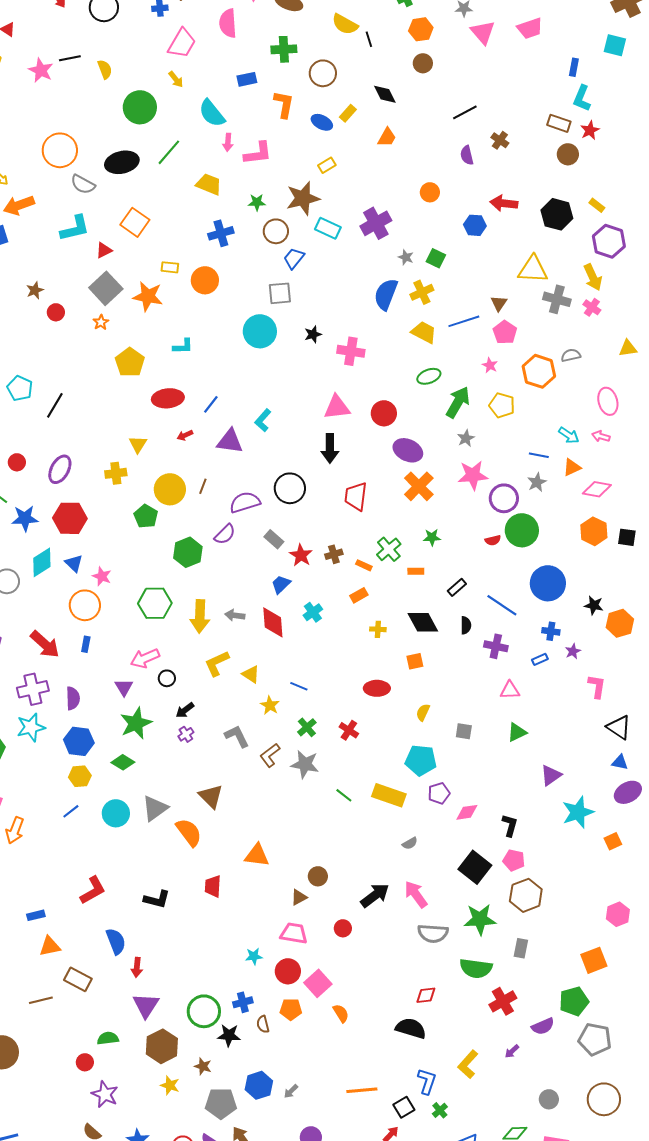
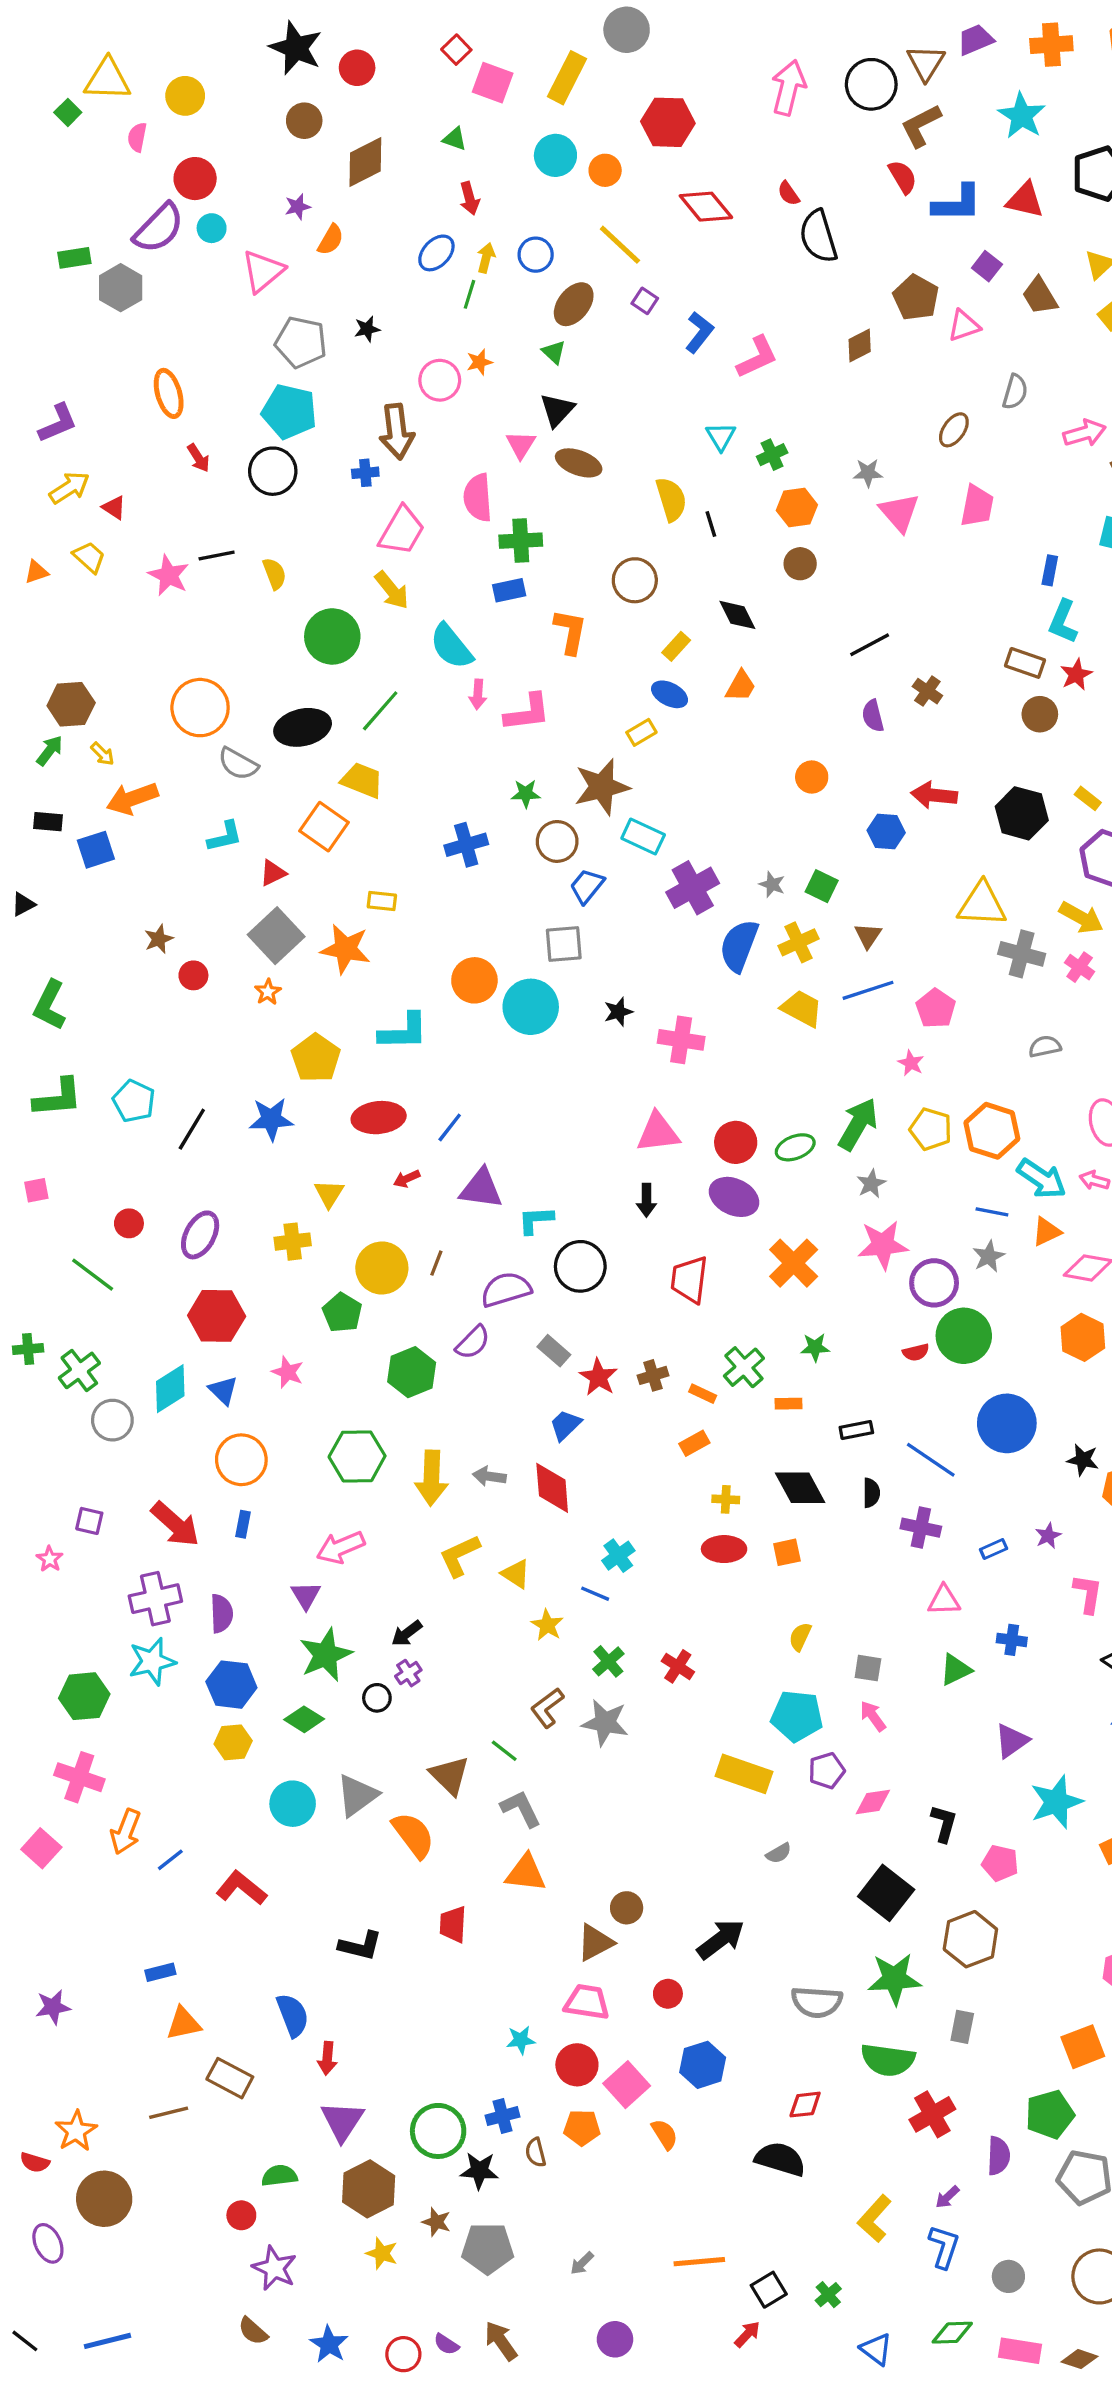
yellow semicircle: (345, 24) -> (671, 499), turned -136
pink trapezoid: (530, 28) -> (977, 506), turned -60
green cross: (284, 49) -> (521, 541), moved
yellow arrow: (176, 79) -> (392, 590), size x1.4
blue ellipse: (322, 122) -> (670, 694), moved
yellow trapezoid: (209, 184) -> (362, 780), moved
purple cross: (376, 223) -> (693, 888), moved
cyan L-shape: (75, 228) -> (225, 837), size x0.7
yellow arrow: (593, 277) -> (1081, 918), turned -36
orange circle: (205, 280) -> (474, 980), moved
brown triangle: (499, 303) -> (868, 936), moved
cyan L-shape: (183, 346) -> (403, 1032), size x1.5
orange hexagon: (539, 371) -> (992, 1131), moved
green ellipse: (429, 376) -> (795, 1147), moved
cyan L-shape: (263, 420) -> (536, 1220), moved, turned 45
cyan arrow: (569, 435) -> (1042, 1179), size x1.4
black arrow: (330, 448) -> (646, 1200), size x0.7
purple ellipse: (408, 450) -> (734, 1197), moved
blue star: (25, 518) -> (271, 1119), moved
pink star: (102, 576) -> (288, 1372), moved
black rectangle: (457, 587) -> (856, 1430), turned 30
cyan cross: (313, 612) -> (618, 1556), moved
blue cross: (551, 631) -> (1012, 1640), moved
black circle: (167, 678) -> (377, 1698), moved
red ellipse: (377, 688) -> (724, 1549), moved
gray L-shape: (237, 736) -> (521, 1809), moved
green line: (344, 795) -> (504, 1751), moved
blue line: (71, 811) -> (170, 1860), moved
pink pentagon: (514, 860) -> (1000, 1863), moved
red L-shape: (93, 890) -> (241, 1888), moved, turned -112
pink arrow: (416, 894) -> (873, 1716), moved, size x0.7
brown triangle: (299, 897) -> (595, 1943), size x1.4
purple semicircle: (543, 1026) -> (999, 2156), turned -65
blue L-shape: (427, 1081) -> (944, 2247), moved
blue hexagon: (259, 1085) -> (703, 2065), moved
gray pentagon: (221, 1103) -> (488, 2248), moved

